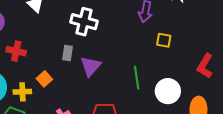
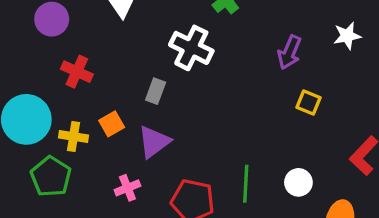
purple triangle: (91, 66) -> (154, 142), moved
green line: (137, 78) -> (246, 184), moved
white circle: (168, 91) -> (298, 182), size x0.7

